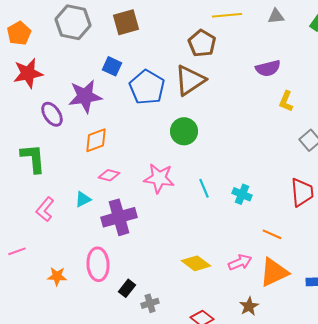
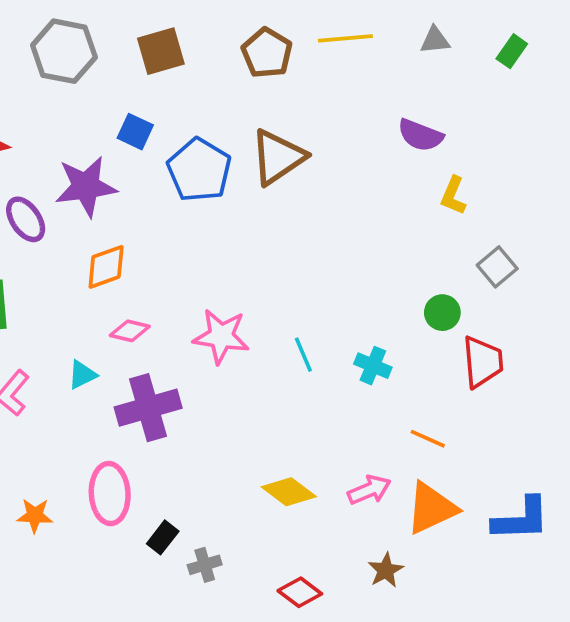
brown pentagon: (202, 43) -> (267, 53), moved
purple semicircle: (268, 68) -> (420, 135), turned 35
green circle: (184, 131) -> (442, 313), moved, size x0.7

